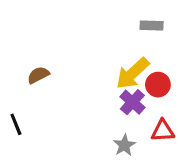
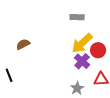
gray rectangle: (152, 26) -> (77, 17), moved

